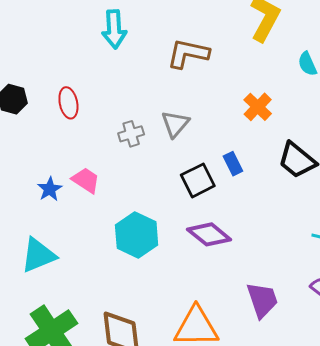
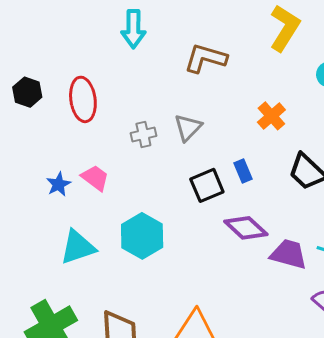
red ellipse: (68, 103) -> (83, 99), size x1.4
purple diamond: (209, 234) -> (246, 228), moved
cyan triangle: (38, 255) -> (78, 247), moved
purple trapezoid: (262, 300) -> (289, 254), moved, turned -60

